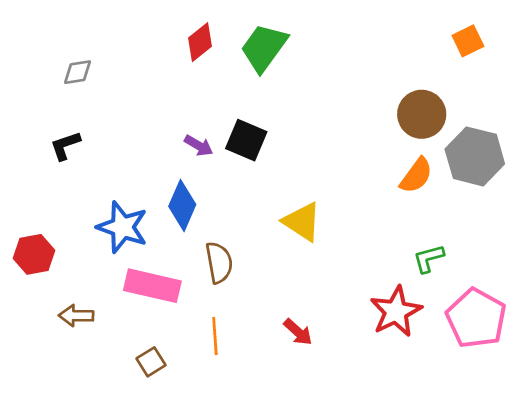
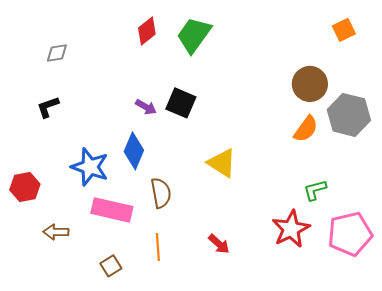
pink pentagon: (476, 318) -> (350, 234), turned 30

